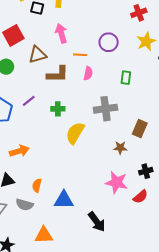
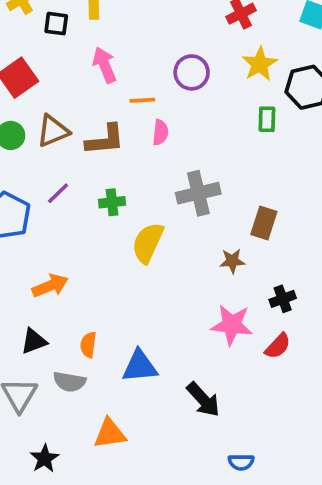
brown triangle: (37, 55) -> (53, 131), moved
green rectangle: (126, 78) -> (267, 119), moved

